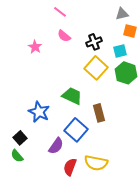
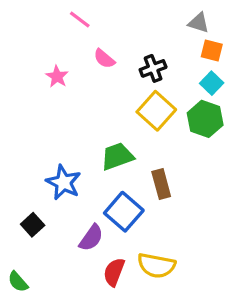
pink line: (60, 12) -> (80, 20), moved
gray triangle: (122, 14) -> (199, 23), turned 32
cyan square: (120, 51) -> (212, 83), moved, turned -32
green trapezoid: (72, 96) -> (117, 156), turned -45
green semicircle: (17, 156) -> (18, 282), moved

